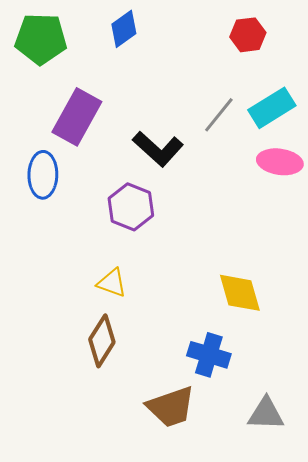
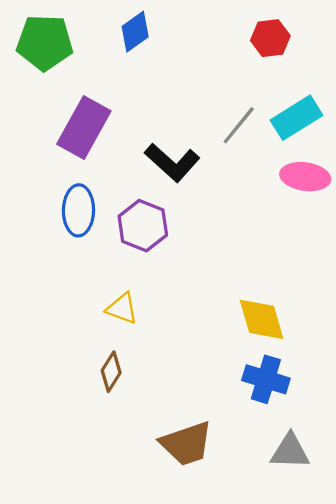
blue ellipse: (43, 175) -> (78, 210), moved
brown diamond: (102, 341) -> (111, 372), size x0.7
blue cross: (209, 355) -> (266, 379), moved

